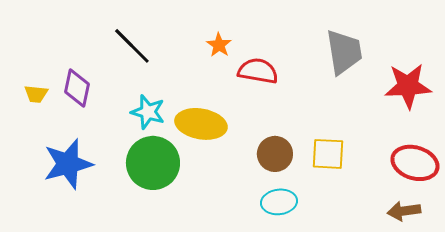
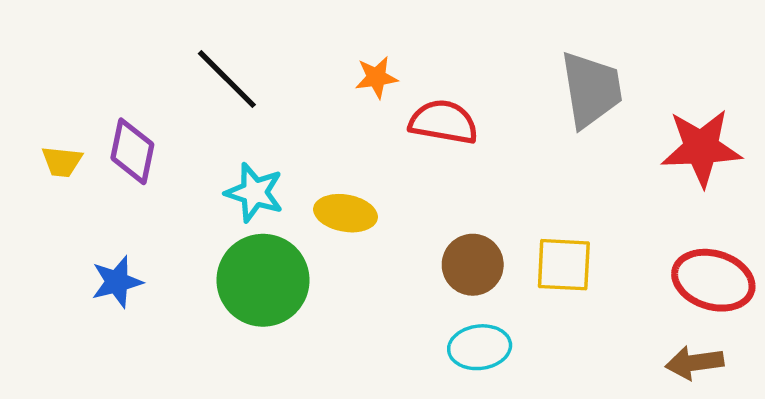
orange star: (219, 45) -> (376, 77), turned 30
yellow ellipse: (201, 124) -> (345, 213), size x0.7
blue star: (68, 164) -> (117, 282), size x0.6

